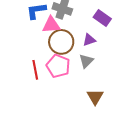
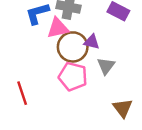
purple triangle: (89, 40) -> (92, 42), moved, turned 40
red line: (35, 70) -> (22, 93), moved

